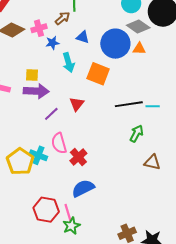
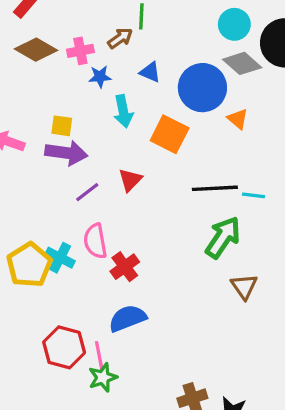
orange triangle: (139, 49) -> (238, 119), moved, turned 32
green arrow: (137, 134) -> (223, 237), size x1.5
brown triangle: (152, 162) -> (244, 287), turned 36

